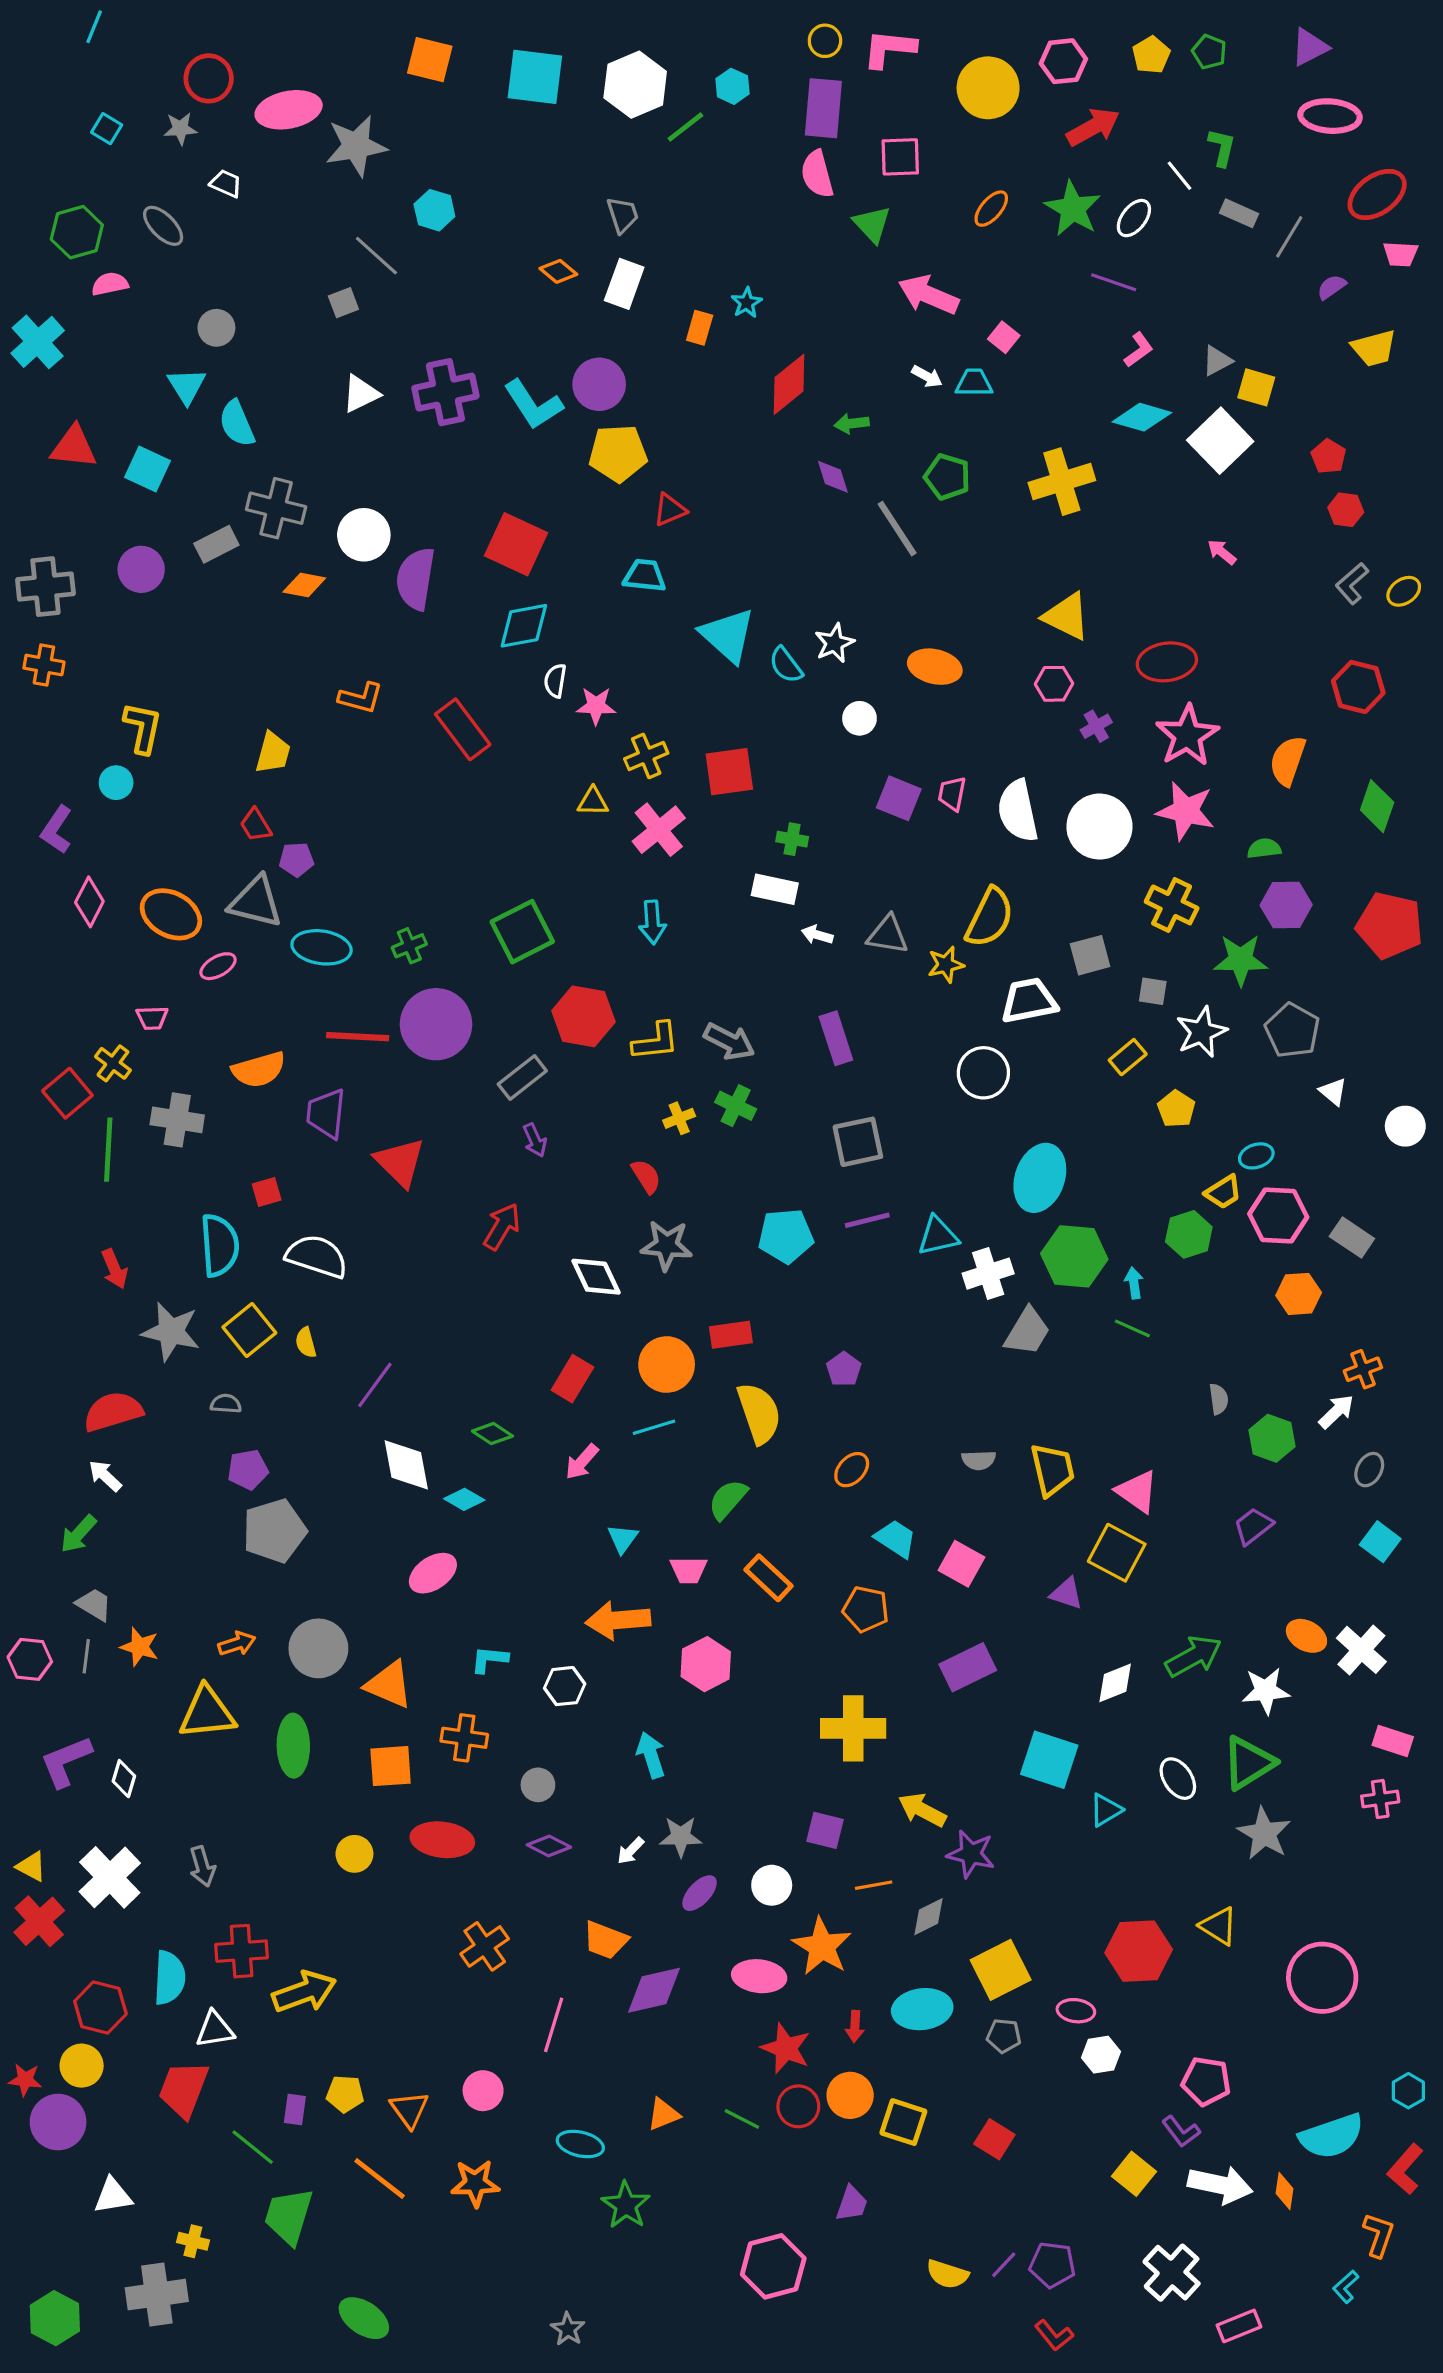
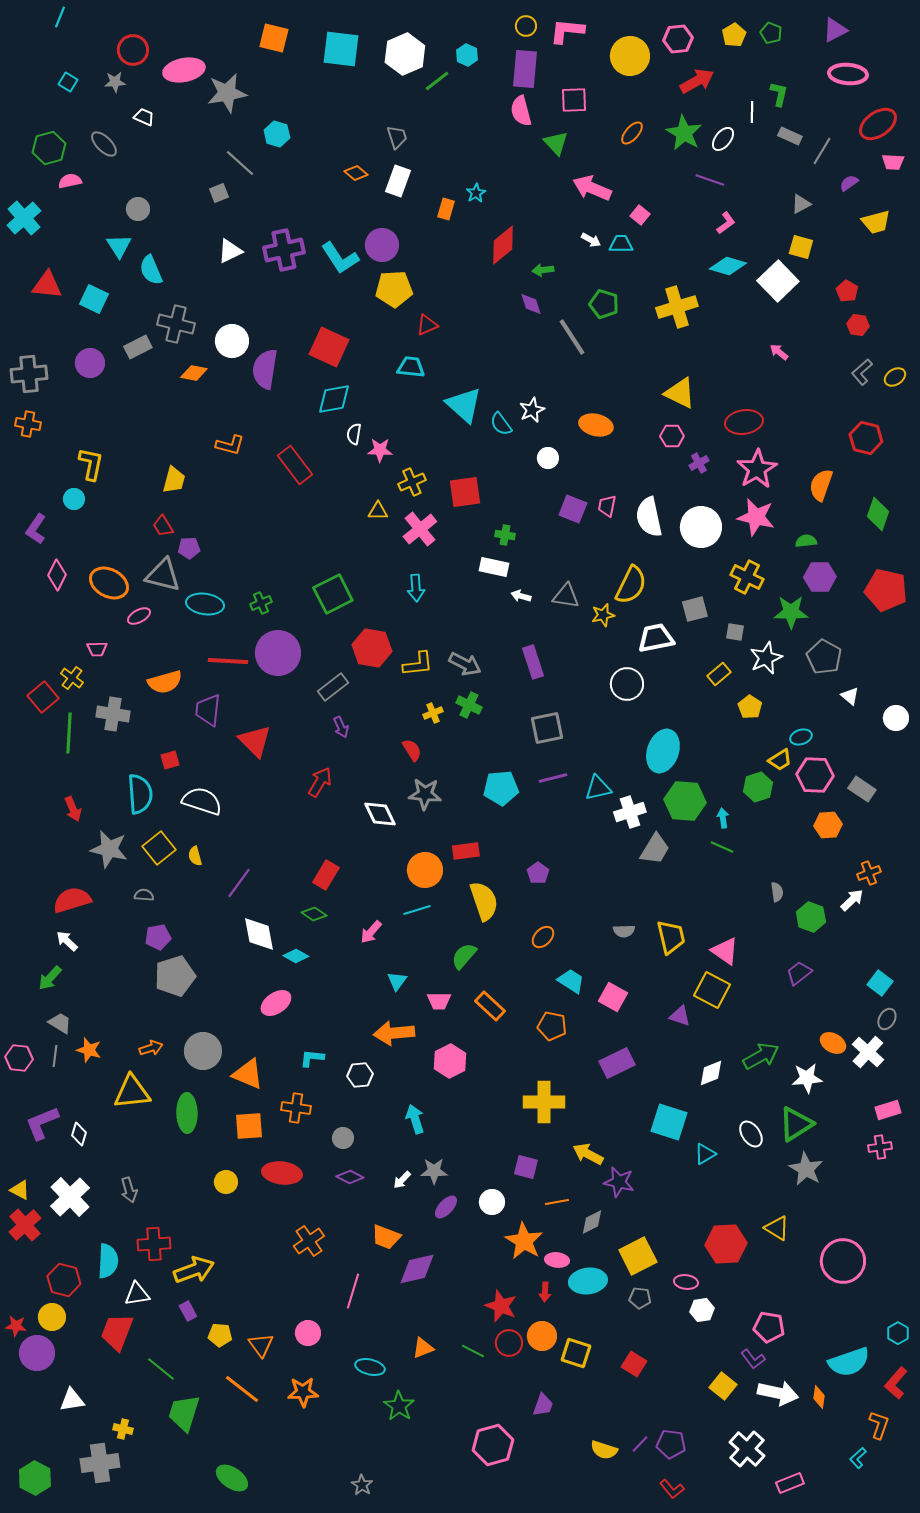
white line: (1179, 176) -> (752, 112), turned 40
gray triangle: (1217, 361) -> (801, 204), moved
red rectangle: (572, 1379) -> (326, 875), moved
gray ellipse: (1369, 1470) -> (887, 1019), moved
pink rectangle: (1393, 1741) -> (888, 1110), turned -35
pink ellipse: (759, 1976) -> (557, 1260), moved, size x0.7
purple rectangle: (295, 2110) -> (188, 1311), moved, turned -36

